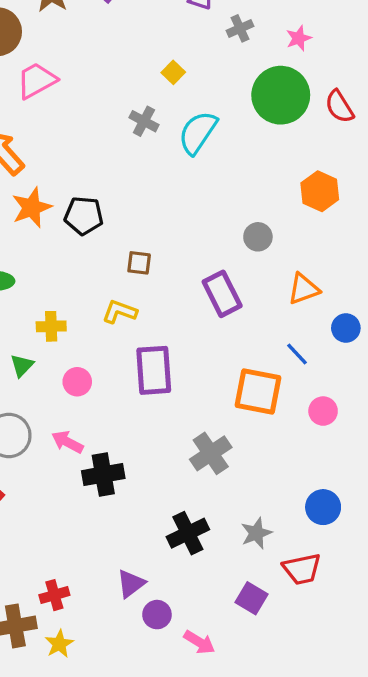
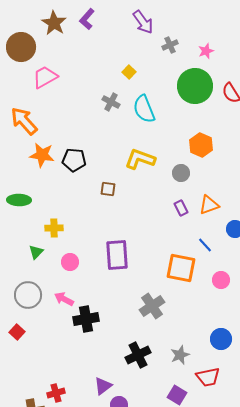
cyan semicircle: (198, 133) -> (144, 109), turned -56
orange hexagon: (320, 191) -> (201, 145), moved
orange star: (32, 208) -> (42, 155), turned 30
purple rectangle: (222, 294) -> (181, 208), moved, size x0.6
yellow L-shape: (120, 312) -> (140, 159), moved, size x1.4

